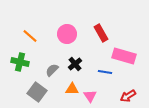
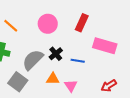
red rectangle: (101, 33) -> (82, 23), turned 54
gray semicircle: (52, 70) -> (33, 60), size x1.6
blue line: (105, 72) -> (78, 61), moved

